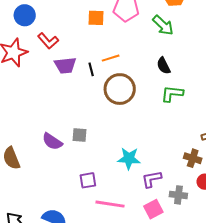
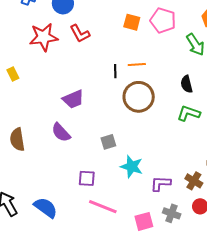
purple trapezoid: (65, 65) -> (73, 99), moved, turned -30
gray square: (80, 135) -> (108, 142), moved, turned -35
purple L-shape: (151, 179) -> (161, 184), moved

